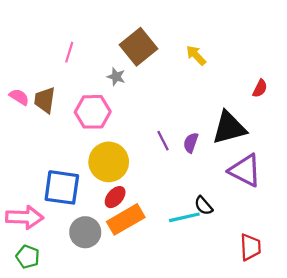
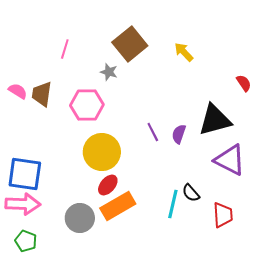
red semicircle: (260, 88) -> (244, 83), turned -60
blue square: (62, 187) -> (25, 174), moved
cyan line: (184, 217) -> (173, 204), turned -64
red trapezoid: (250, 247) -> (223, 215), moved

